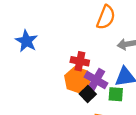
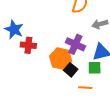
red cross: (80, 61) -> (28, 45), moved
purple cross: (96, 80) -> (75, 44), moved

